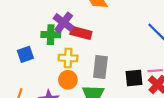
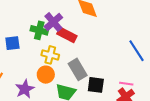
gray rectangle: (100, 67) -> (78, 69), turned -50
black square: (134, 78) -> (96, 85), moved

